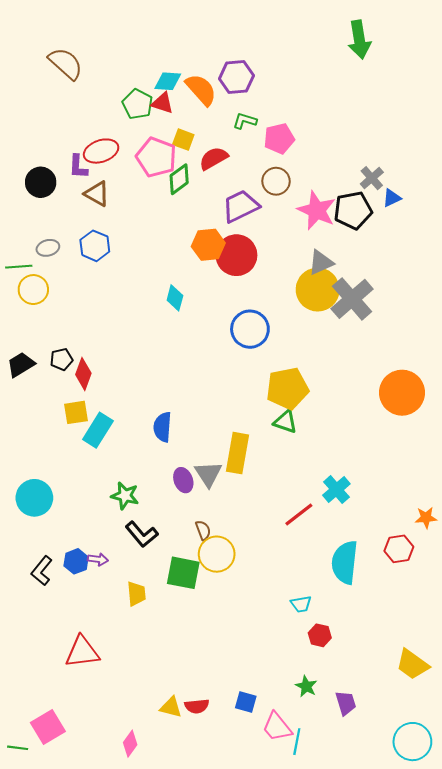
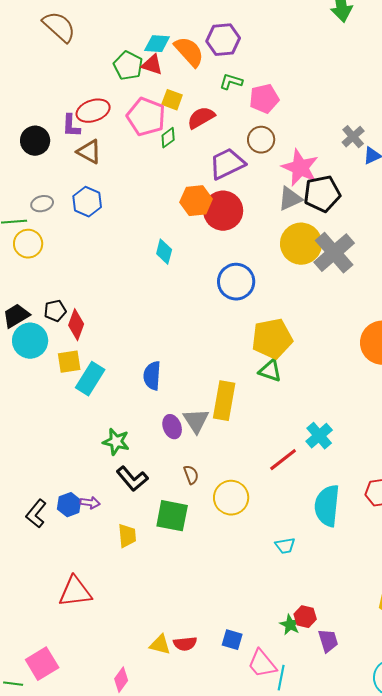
green diamond: (179, 179) -> (168, 138), size x0.7
black pentagon: (353, 210) -> (322, 194), moved
gray triangle: (321, 262) -> (290, 199), moved
cyan circle: (34, 498) -> (30, 341), moved
yellow circle: (217, 554) -> (231, 498), moved
red hexagon: (320, 635) -> (305, 617), moved

